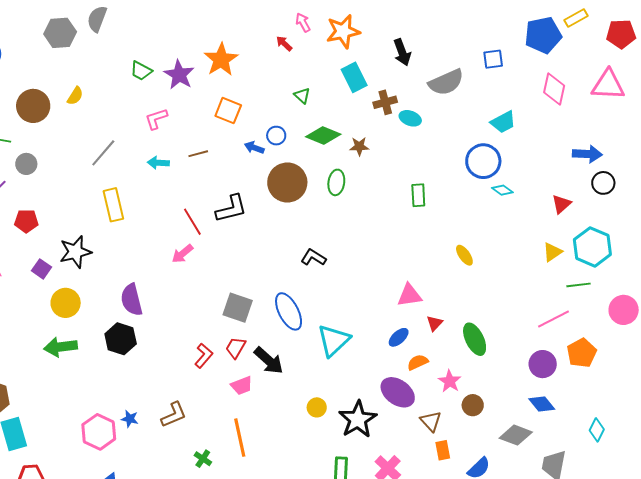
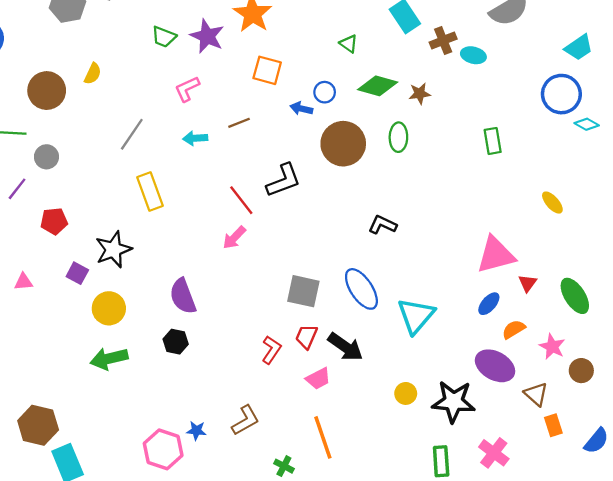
pink triangle: (410, 295) -> (496, 255), size x1.4
black hexagon: (121, 339) -> (176, 342), size x0.7
black star: (358, 419) -> (454, 402), turned -30

